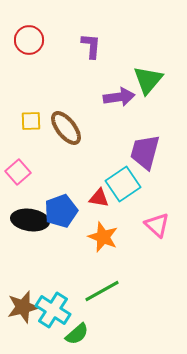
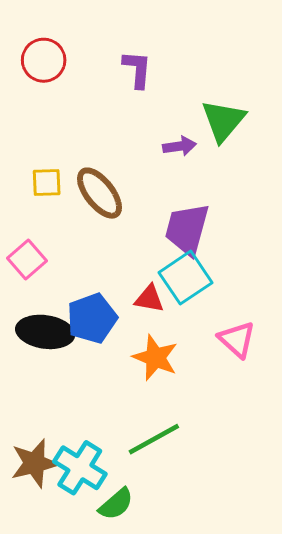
purple arrow: (119, 97) -> (179, 146), size x0.7
purple trapezoid: (145, 152) -> (187, 229), moved

